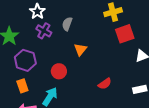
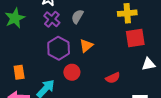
purple hexagon: (25, 60) -> (59, 48), moved
red circle: (59, 71) -> (72, 72), moved
red semicircle: (105, 84) -> (113, 78), moved

